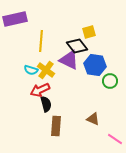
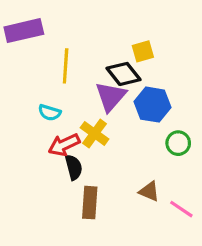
purple triangle: (69, 60) -> (111, 96), turned 45
yellow cross: (46, 70) -> (95, 133), moved
green circle: (110, 81) -> (178, 143), moved
pink line: (115, 139) -> (181, 209), moved

